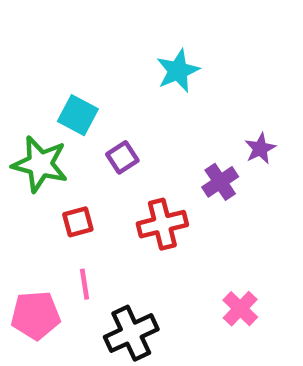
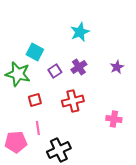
purple cross: (220, 182) -> (79, 67), moved
pink cross: (240, 309) -> (114, 119), moved, turned -35

